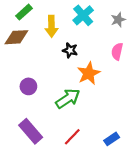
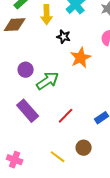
green arrow: (68, 98) -> (48, 81), moved

